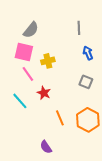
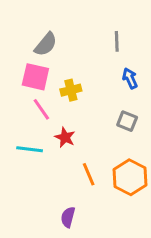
cyan line: (20, 101) -> (30, 149), turned -42
purple semicircle: (46, 147) -> (68, 217), turned 48

